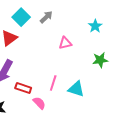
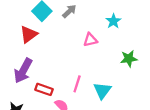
cyan star: (95, 26) -> (113, 21), moved
cyan triangle: (76, 89) -> (102, 91), turned 48

